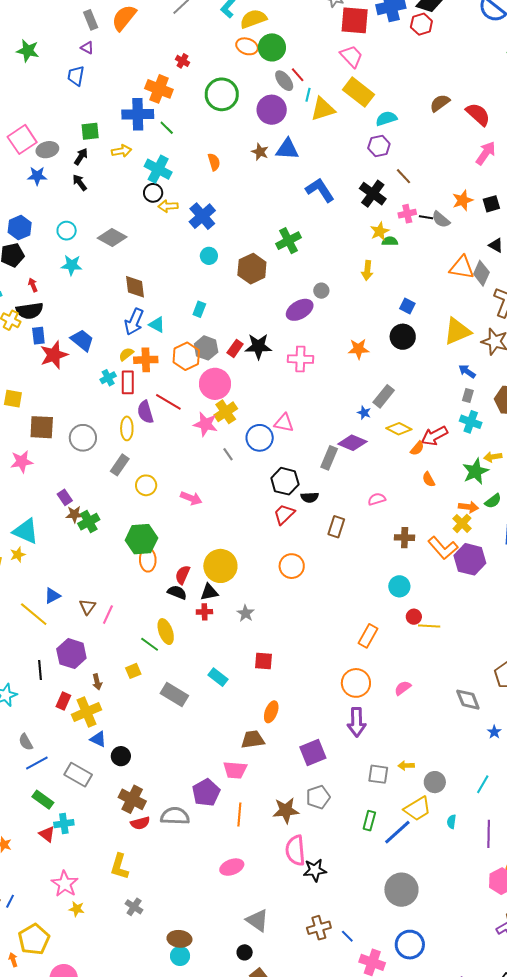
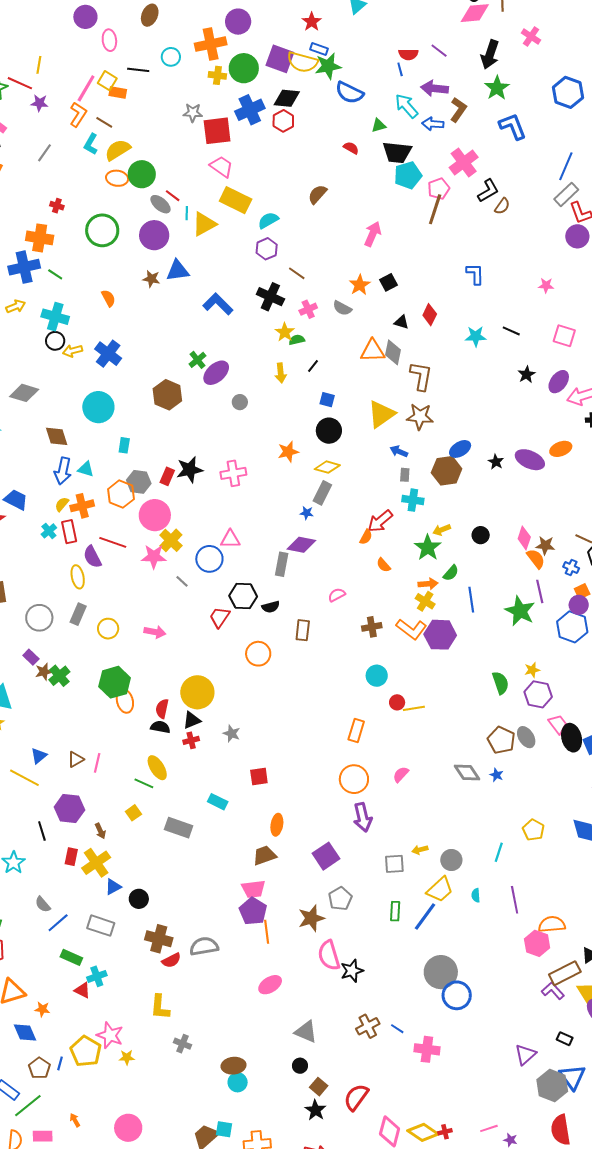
red semicircle: (478, 114) -> (351, 148), moved, size x0.6
black line: (426, 217) -> (313, 366), moved, turned -48
green cross: (289, 241) -> (197, 360), size x0.7
cyan circle: (209, 256) -> (98, 407), moved, size x1.8
purple ellipse: (300, 310) -> (216, 373), moved
yellow diamond: (399, 429) -> (327, 467), moved
gray circle: (83, 438) -> (39, 618), moved
red trapezoid: (284, 514) -> (220, 617), moved
orange circle: (292, 566) -> (258, 654), moved
brown triangle: (87, 607) -> (76, 759), turned 36
blue star: (494, 732) -> (496, 775), moved
blue triangle: (98, 739) -> (113, 887), turned -42
purple pentagon: (206, 793) -> (253, 911), moved
yellow pentagon: (34, 939) -> (86, 1051), moved
blue circle: (410, 945) -> (457, 995), moved

